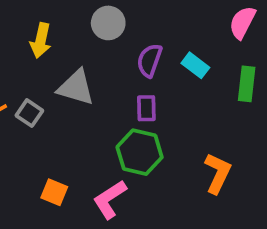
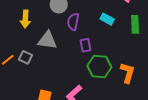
purple semicircle: (149, 60) -> (73, 22), moved
green hexagon: (140, 152) -> (99, 67), moved

